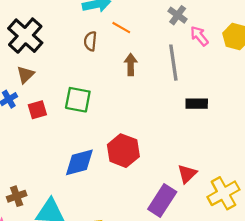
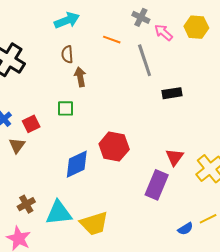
orange line: (121, 28) -> (112, 40), moved
brown arrow: (131, 65) -> (80, 77), moved
brown triangle: (25, 75) -> (17, 145), moved
green square: (78, 100) -> (65, 108), size x0.7

